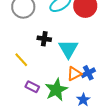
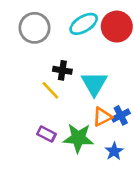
yellow line: (21, 60) -> (50, 90), moved
green star: (56, 90) -> (78, 138), turned 30

